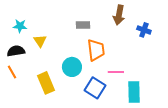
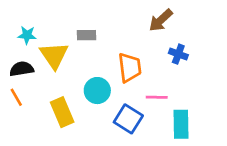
brown arrow: (119, 15) -> (161, 20), turned 36
gray rectangle: (83, 25) -> (86, 35), moved
blue cross: (144, 30) -> (178, 54), moved
yellow triangle: (40, 41) -> (54, 55), size x1.6

